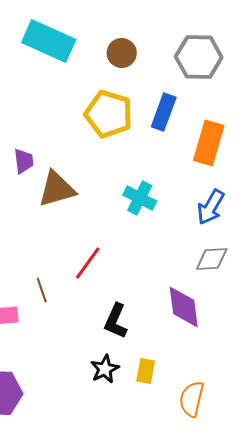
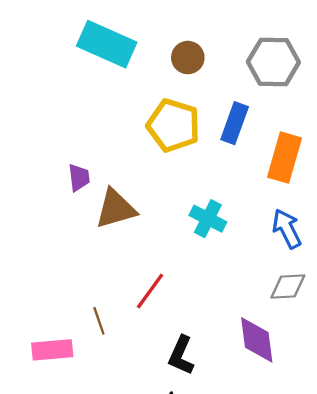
blue arrow: (211, 207) -> (287, 229), turned 123

